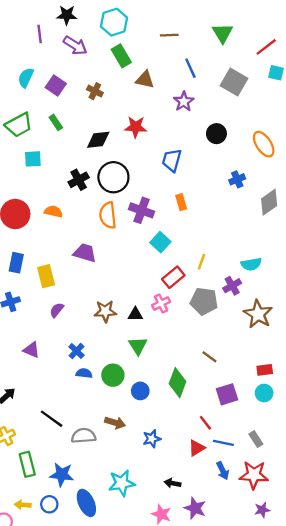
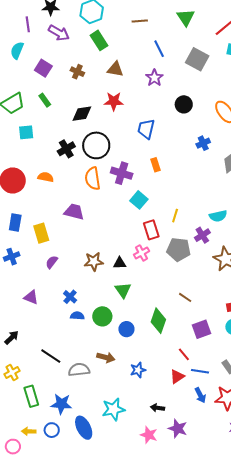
cyan semicircle: (26, 78) -> (17, 50), moved
brown triangle: (145, 80) -> (115, 69), moved
red rectangle: (173, 277) -> (151, 230), turned -66

